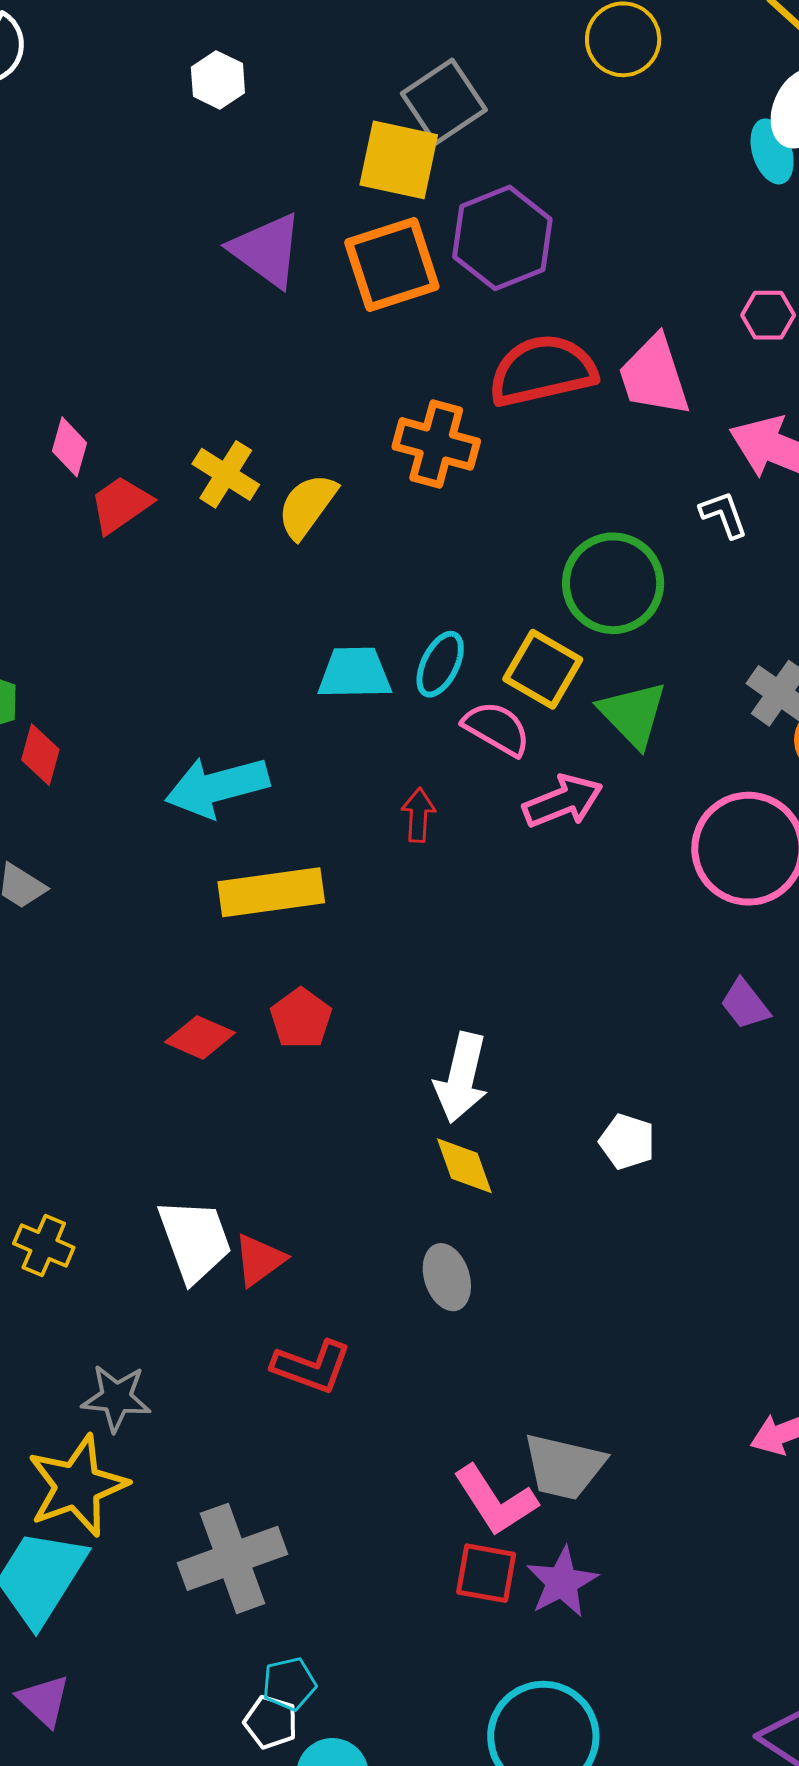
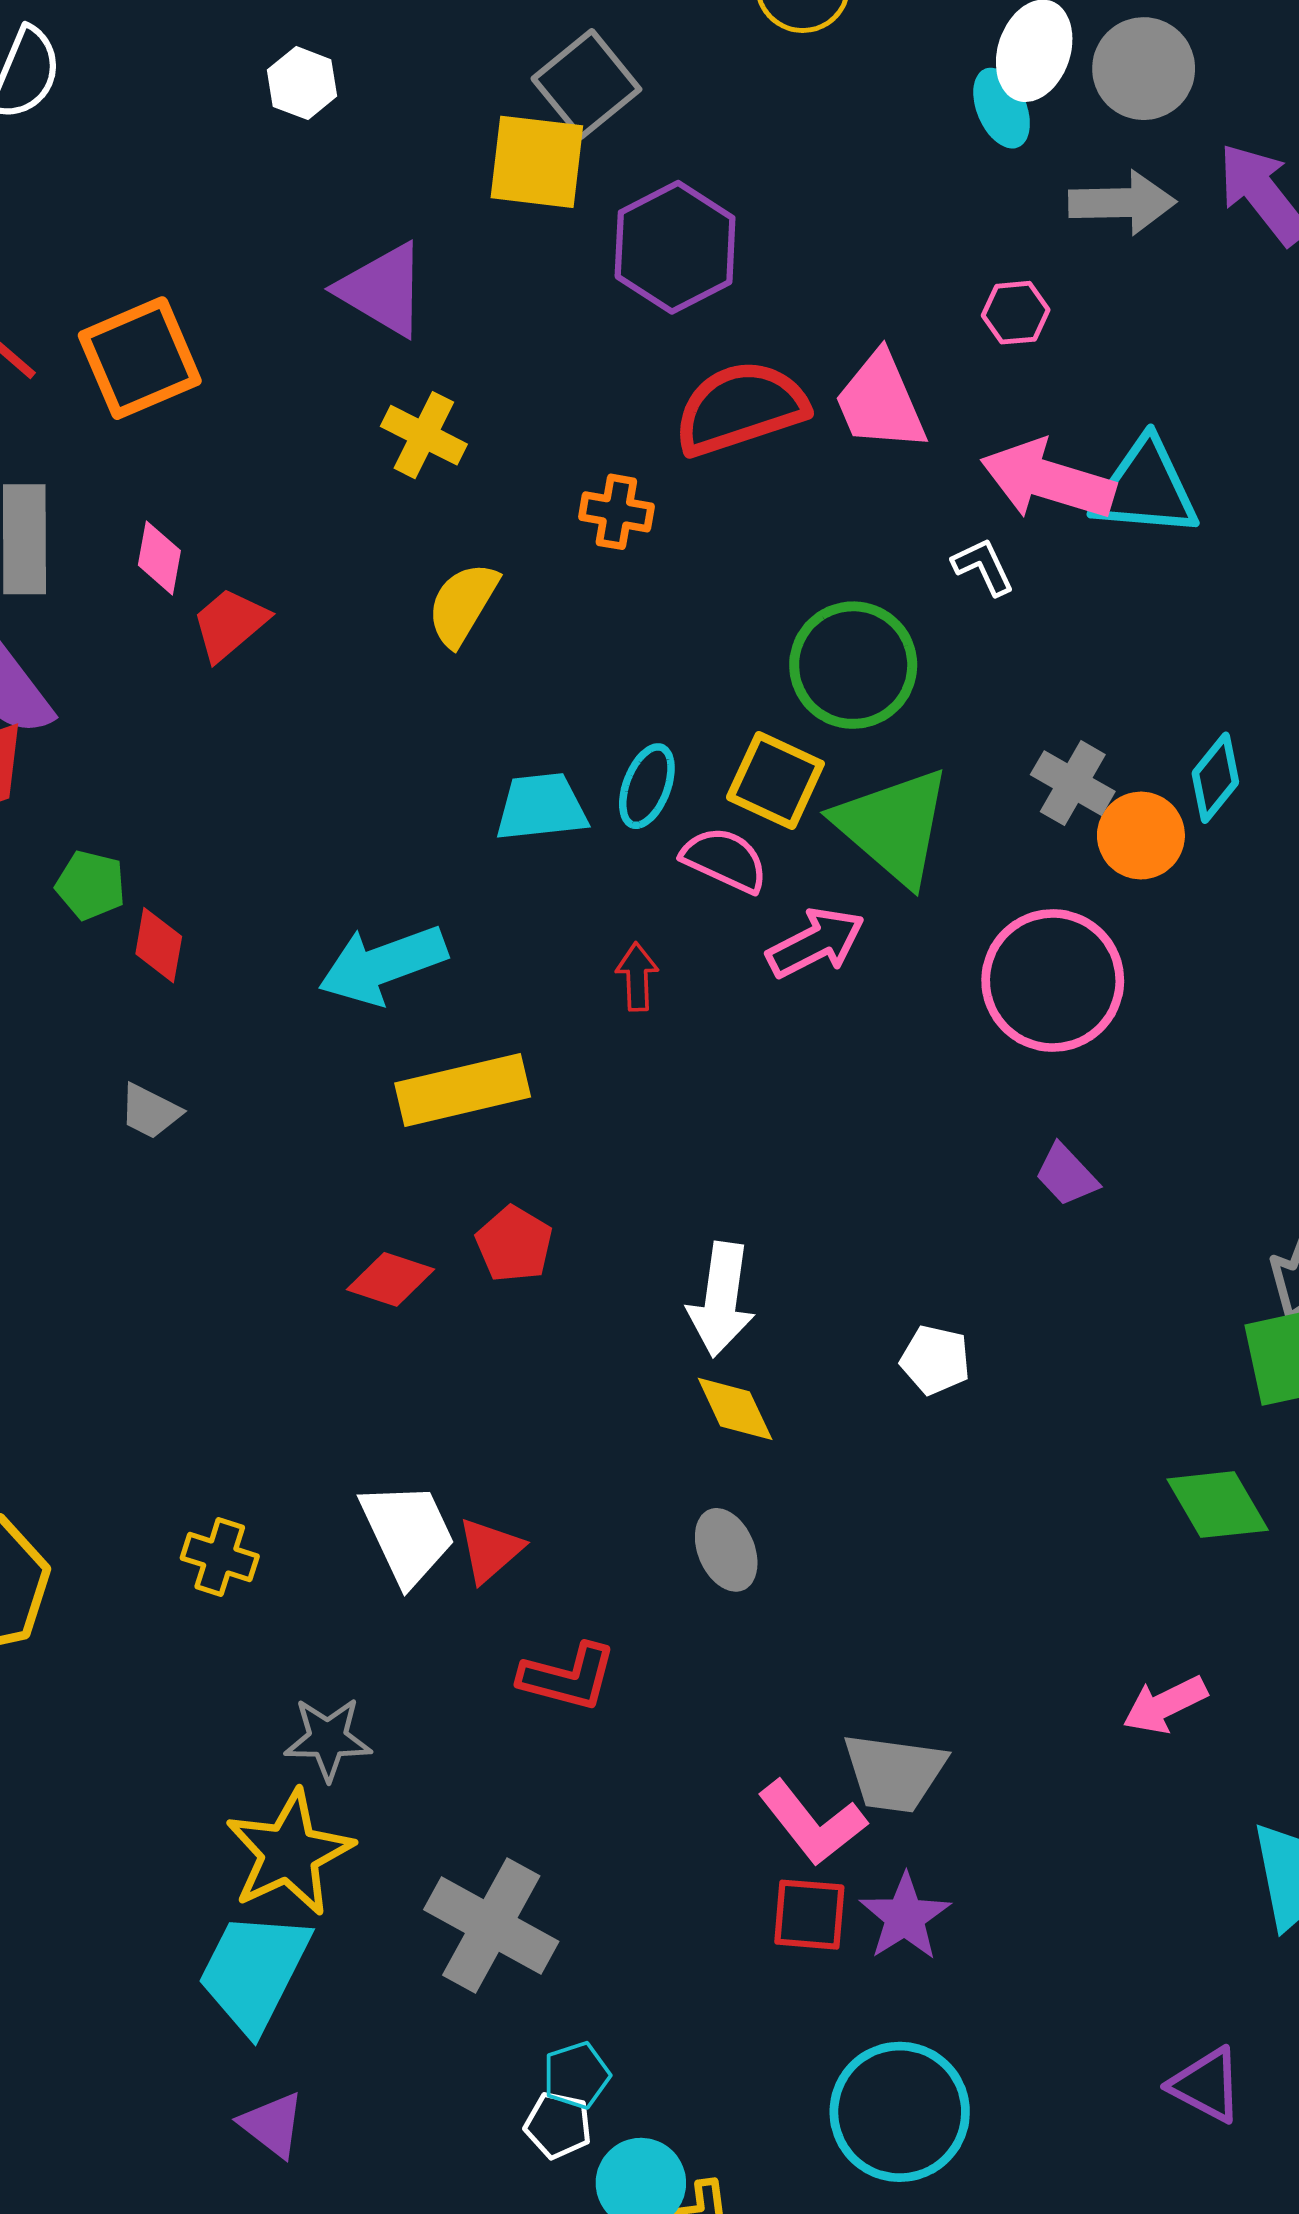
orange square: (392, 265) -> (140, 358), moved
orange cross: (436, 444) -> (616, 512), size x0.7
yellow cross: (226, 474) -> (424, 435), moved
green triangle: (633, 714) -> (893, 826), size x1.4
gray cross: (233, 1558) -> (491, 1925), turned -36

